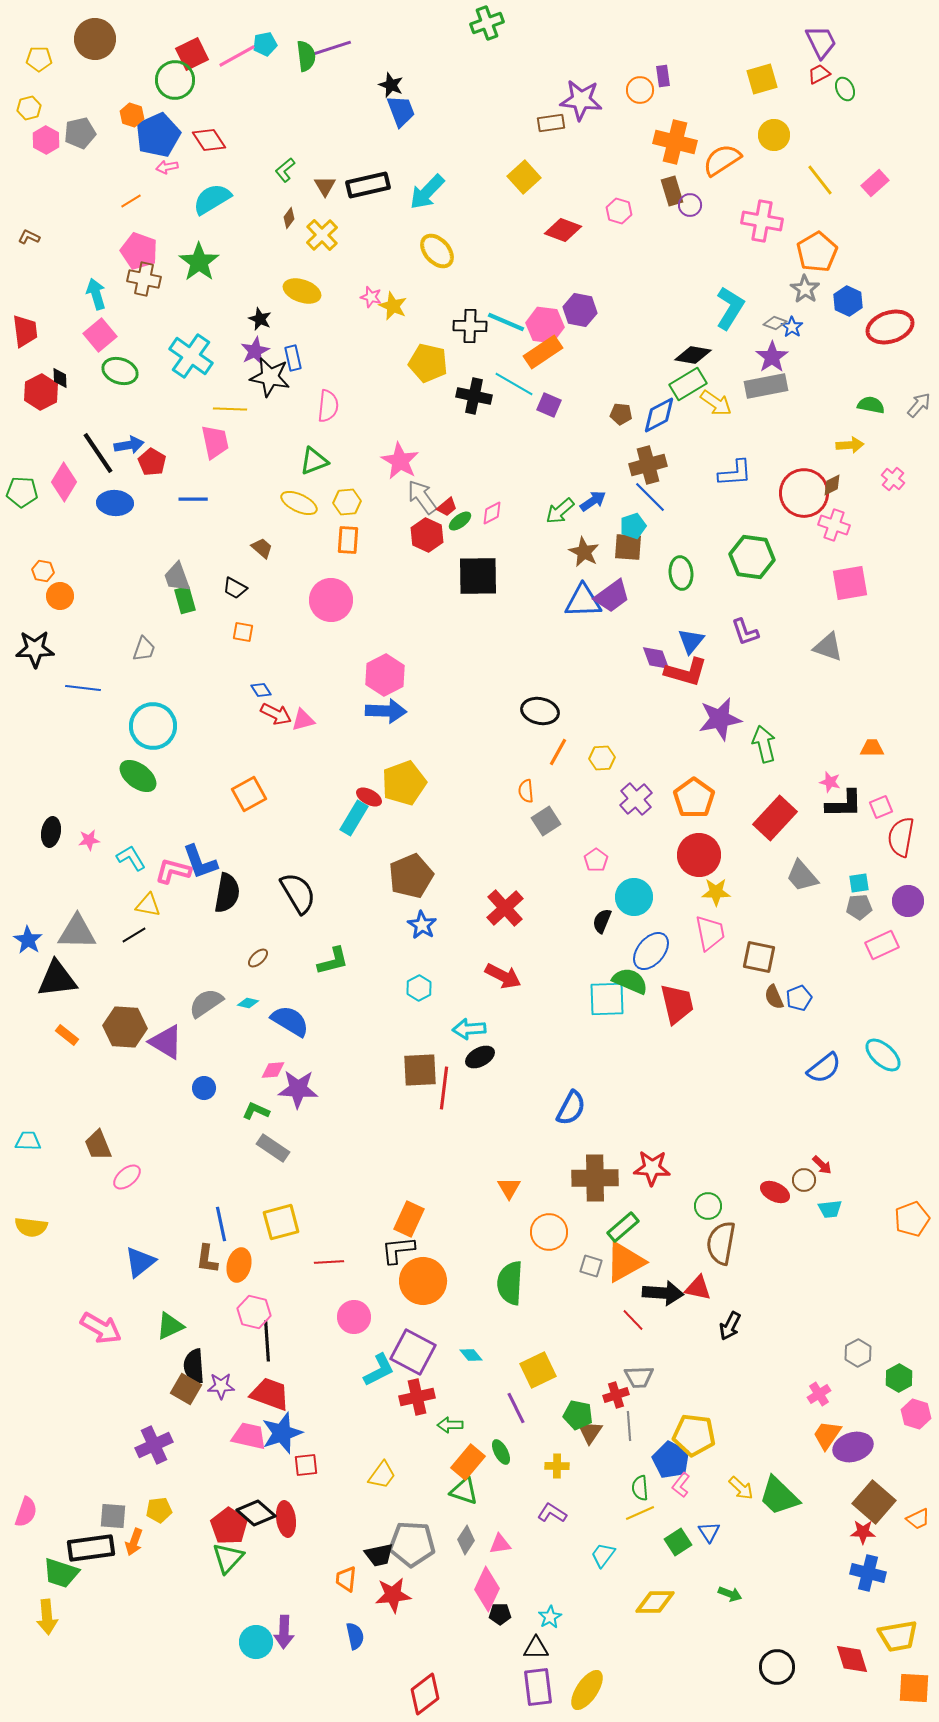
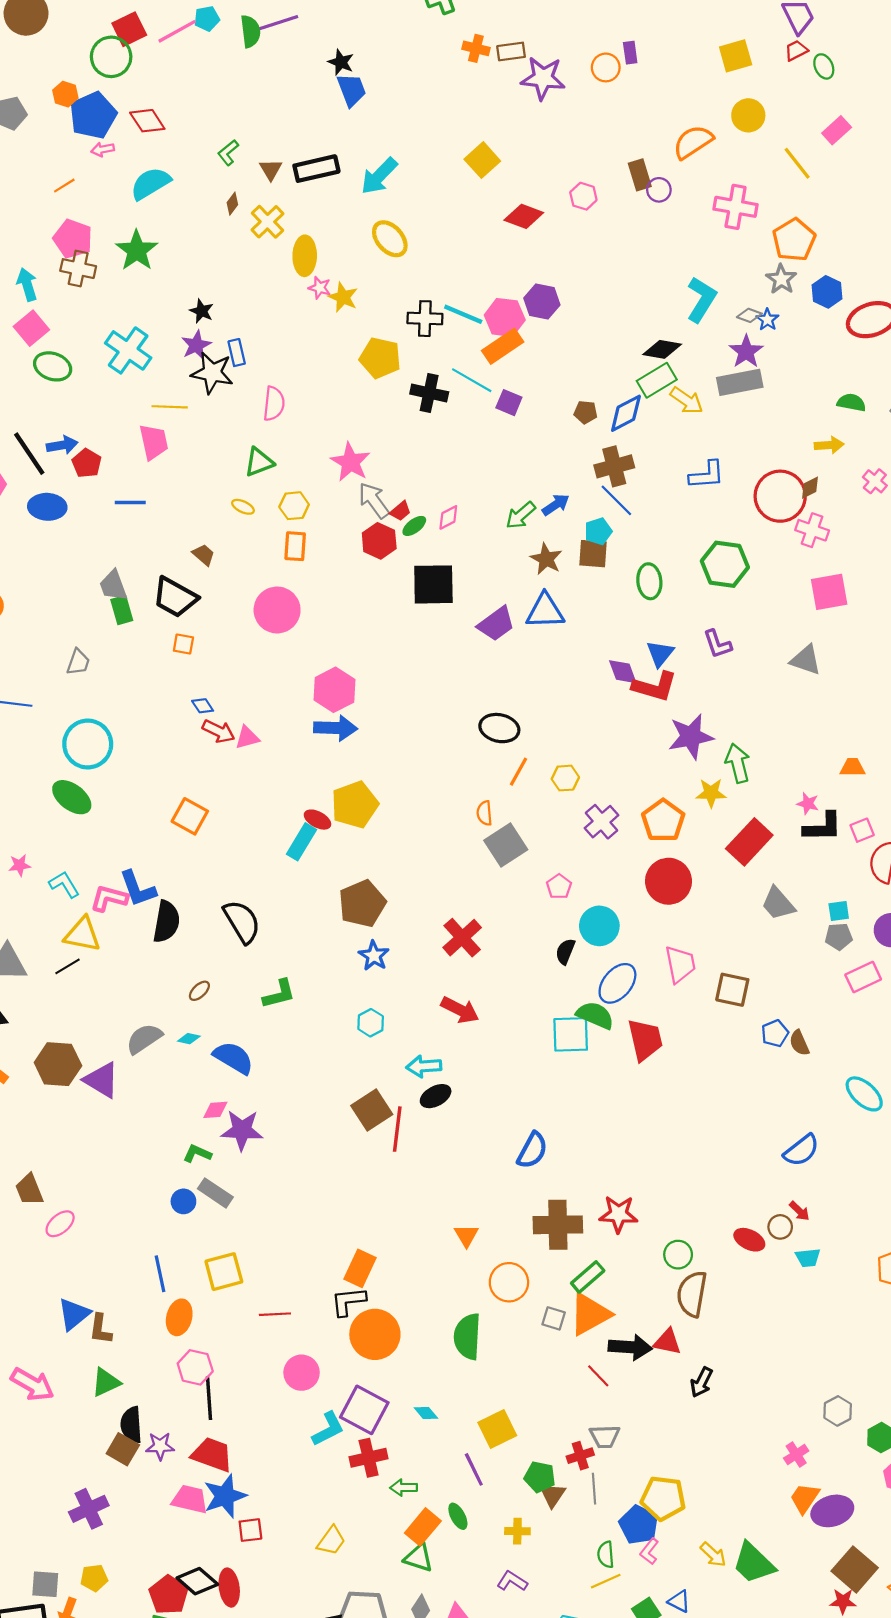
brown rectangle: (551, 123) -> (511, 52), moved
orange cross: (675, 142) -> (476, 48), moved, size x0.6
pink rectangle: (875, 183) -> (837, 130), moved
yellow ellipse: (302, 291) -> (305, 256), moved, turned 72
yellow ellipse: (299, 503) -> (243, 507), size x0.6
black trapezoid: (235, 588) -> (175, 597), size x1.8
purple trapezoid: (612, 596) -> (496, 624), moved
orange square: (249, 794) -> (190, 816), turned -32
gray square: (546, 821) -> (506, 845), size x1.4
yellow star: (716, 892) -> (711, 793), moved
yellow triangle: (148, 905) -> (82, 934), size x1.4
brown semicircle: (774, 997) -> (799, 1043), moved
blue semicircle: (824, 1068) -> (801, 1150), moved
brown square: (420, 1070) -> (372, 1110), turned -30
blue circle: (204, 1088) -> (183, 1201), moved
brown L-shape: (207, 1259) -> (100, 1329), moved
blue triangle: (709, 1532) -> (679, 1601), turned -30

